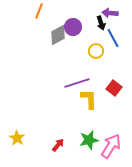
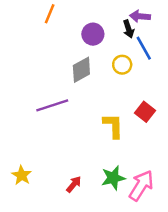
gray diamond: (58, 35) -> (81, 70), moved
purple line: (77, 83) -> (52, 105), moved

